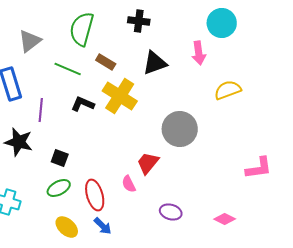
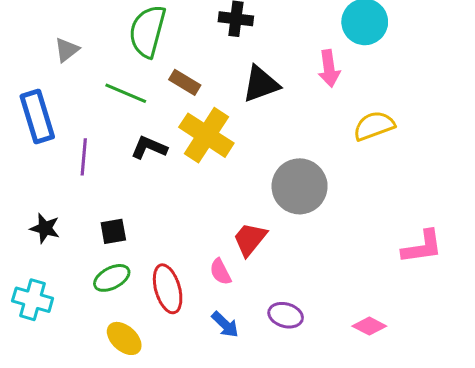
gray triangle: (30, 41) -> (67, 50), size x0.7
black star: (19, 142) -> (45, 228), moved, size x0.7
black square: (60, 158) -> (113, 231), turned -30
blue arrow: (103, 226) -> (225, 325), moved

